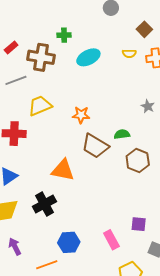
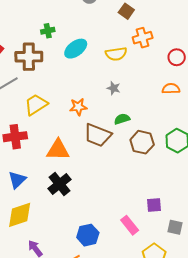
yellow semicircle: (129, 54) -> (116, 54), moved, size x1.5
gray star: (148, 106) -> (114, 88), moved
orange triangle: (63, 170) -> (58, 150), moved
black cross: (44, 204) -> (59, 184), moved

